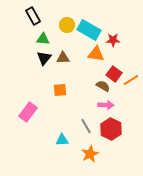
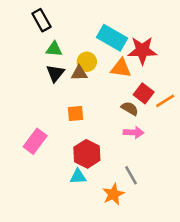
yellow circle: (67, 25) -> (87, 62), moved
red star: (113, 40) -> (142, 50), size x1.6
gray line: (86, 126) -> (131, 175), moved
red hexagon: (111, 129) -> (87, 154), moved

